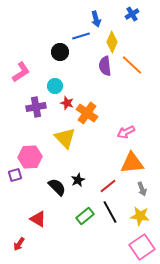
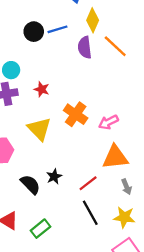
blue line: (81, 36) -> (57, 29), moved
cyan circle: (55, 86) -> (11, 70), moved
orange cross: (87, 113) -> (76, 114), moved
green rectangle: (85, 216) -> (40, 229), moved

